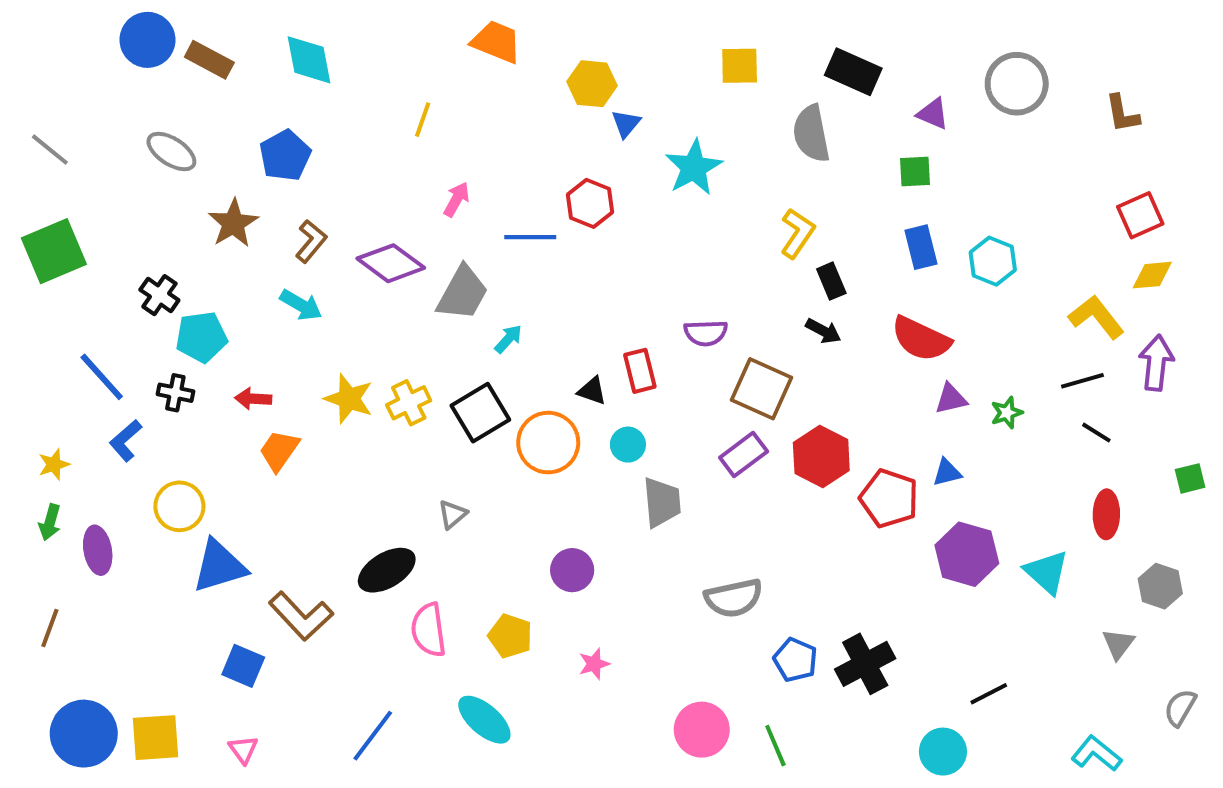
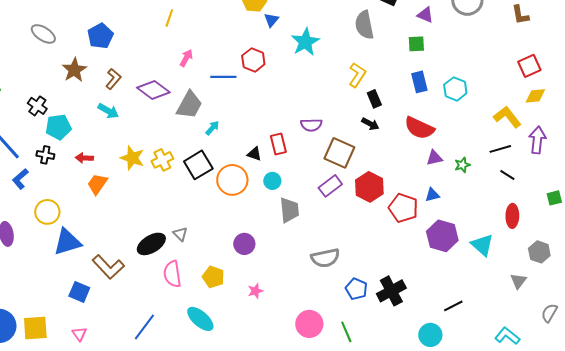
gray triangle: (453, 514) -> (180, 234), moved, turned -35

